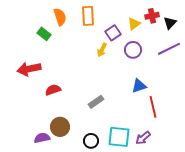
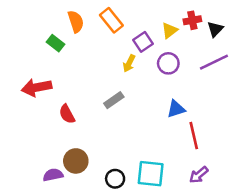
orange rectangle: (88, 16) -> (111, 20), turned -36
red semicircle: (53, 90) -> (67, 114), turned -98
gray rectangle: (96, 102) -> (114, 100), moved
purple arrow: (143, 138) -> (199, 175), moved

